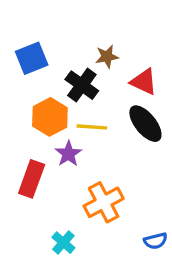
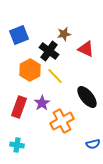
black ellipse: (145, 124) -> (87, 97), moved
yellow line: (92, 127) -> (55, 76), turned 42
purple star: (68, 154) -> (42, 103), moved
cyan cross: (63, 243) -> (17, 145), moved, turned -32

